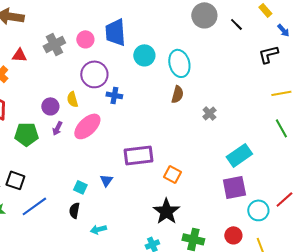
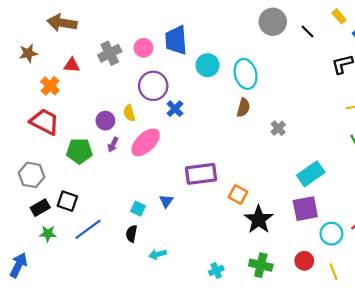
blue cross: (114, 95) -> (175, 109), turned 35
black star: (166, 211) -> (259, 219), moved

